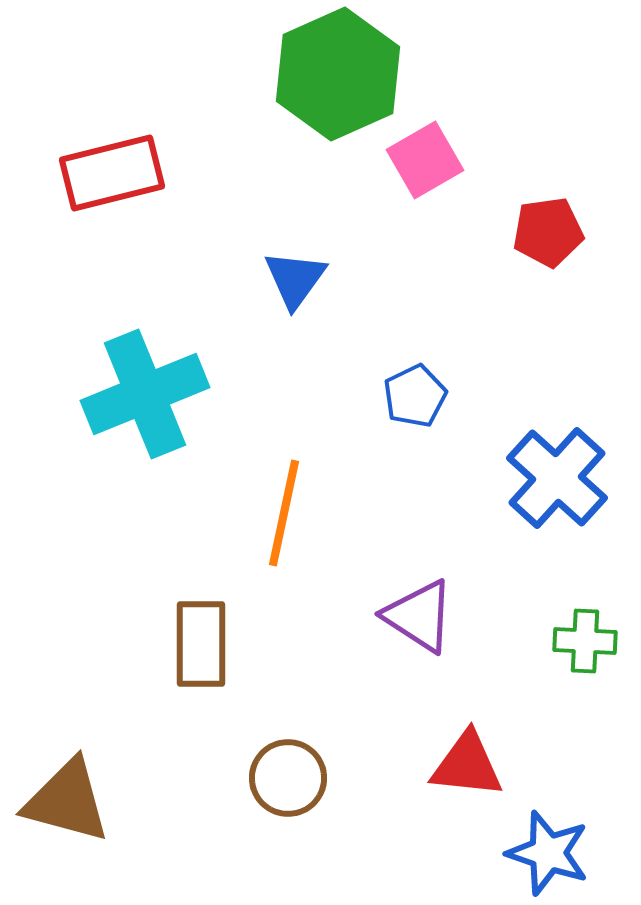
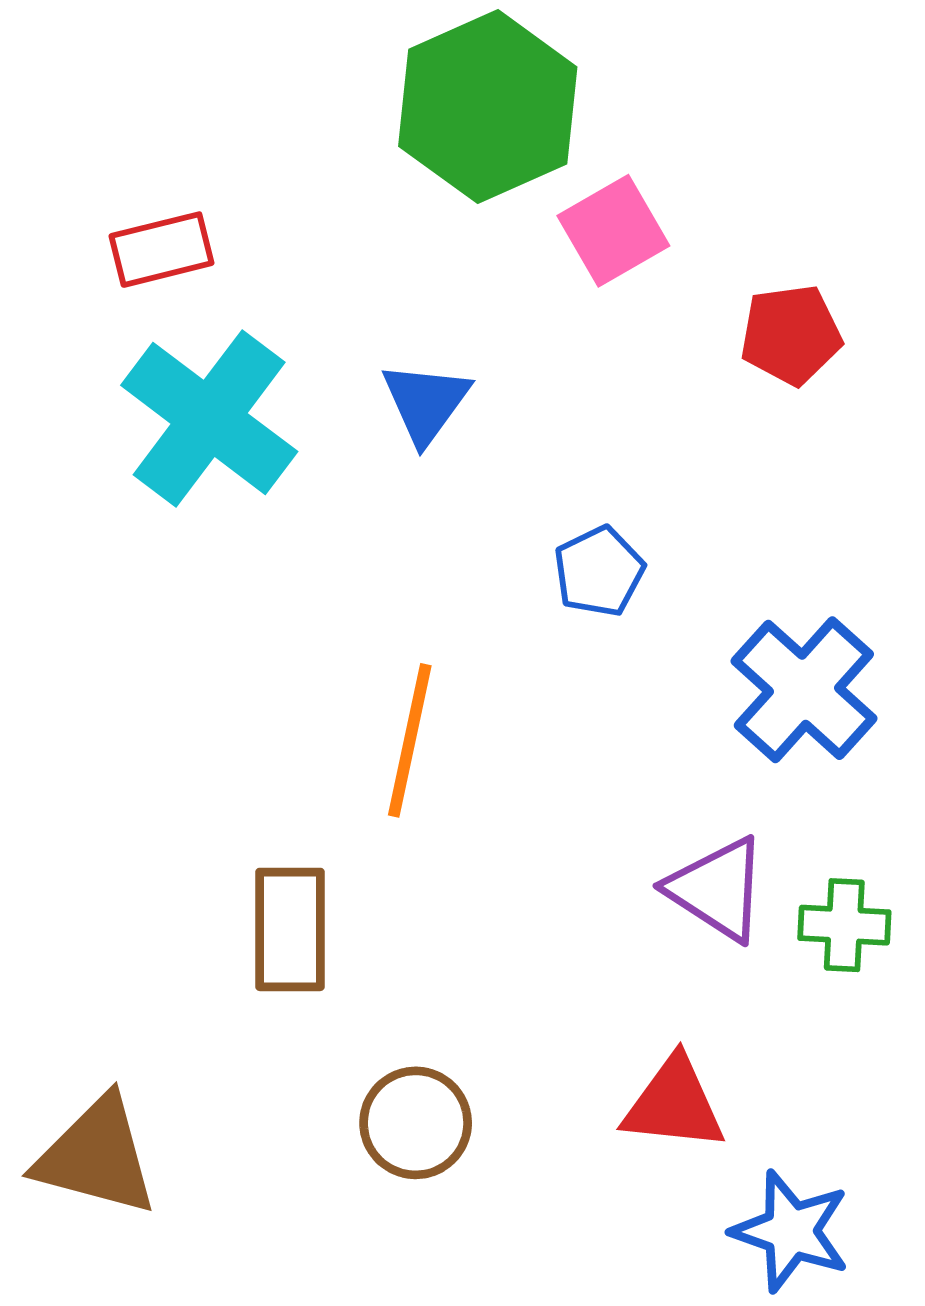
red rectangle: (112, 173) -> (162, 250), size x0.7
cyan cross: (145, 394) -> (209, 418), moved, turned -31
purple triangle: (419, 616) -> (717, 889), moved

